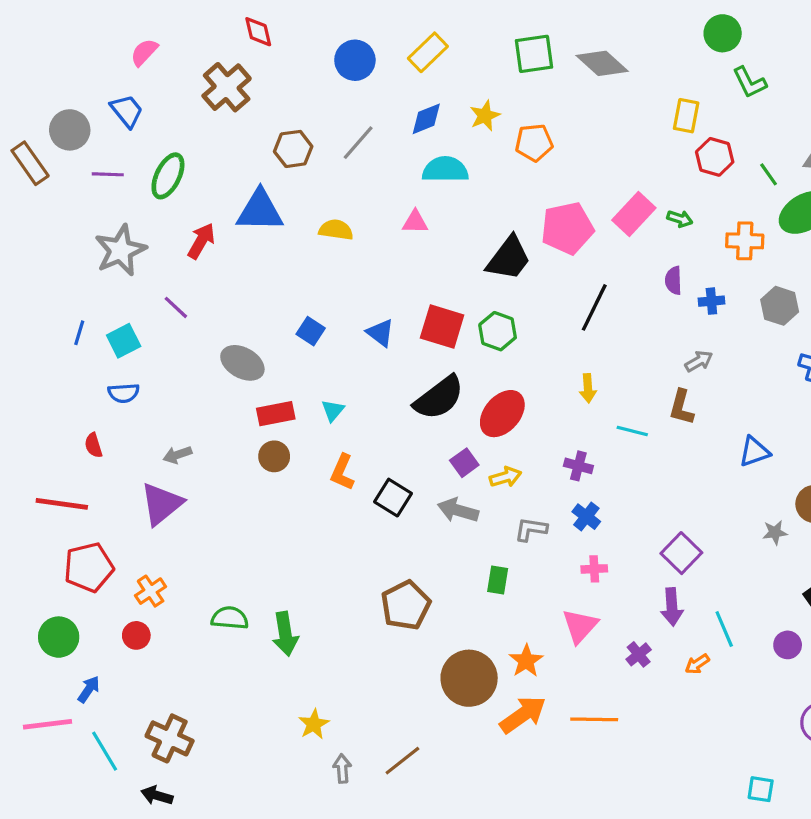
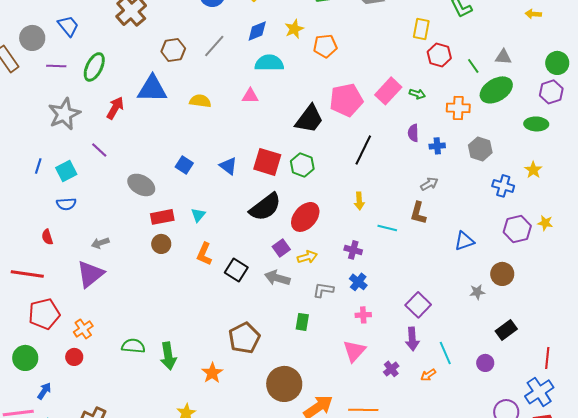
orange star: (526, 661) -> (212, 373), moved

